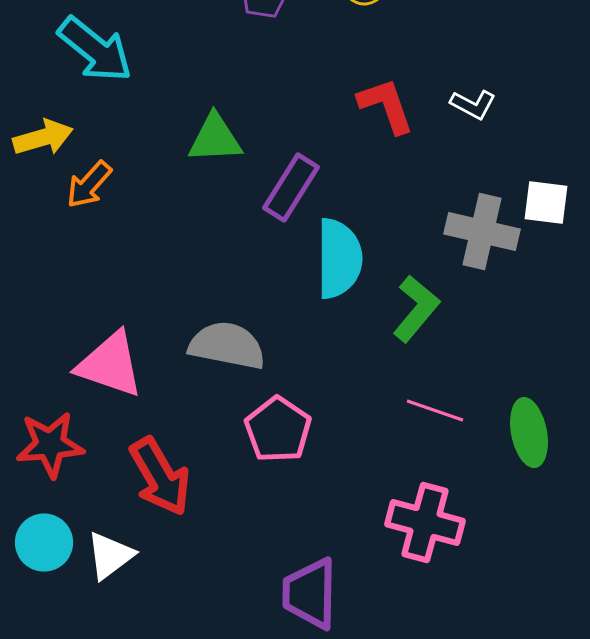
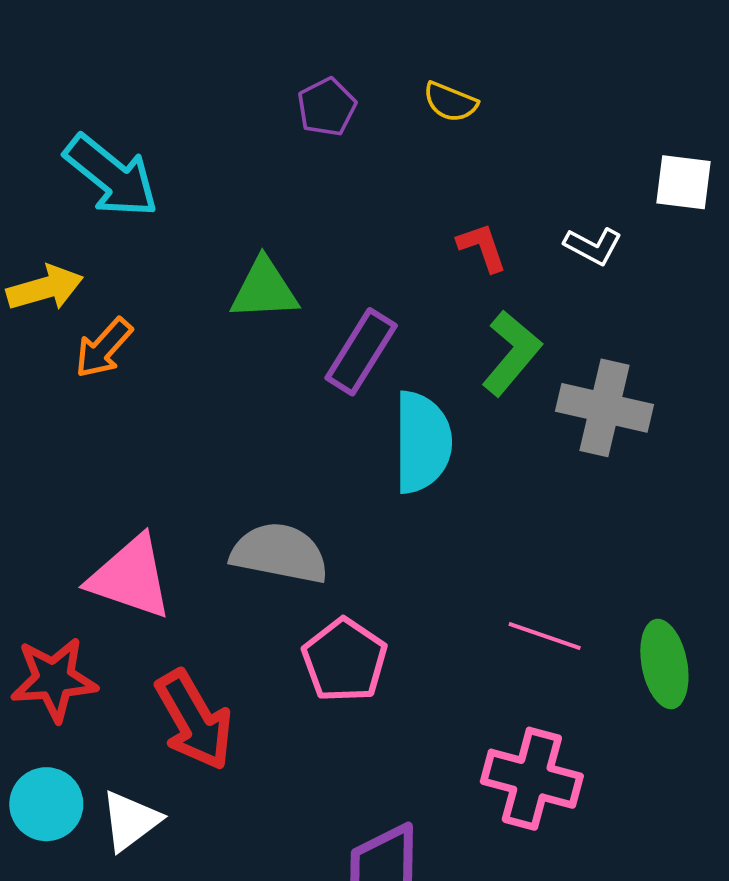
red L-shape: (386, 106) -> (482, 247), size x0.7
white square: (546, 203) -> (684, 182), moved
green L-shape: (416, 309) -> (511, 353), moved

